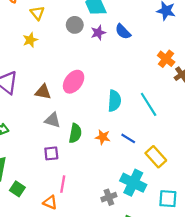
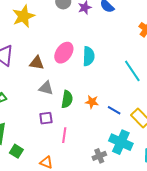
yellow star: (30, 40) -> (23, 16), size x1.6
cyan semicircle: (114, 101) -> (89, 56), moved
blue line: (128, 138) -> (114, 110), moved
pink line: (63, 184) -> (64, 135), moved

